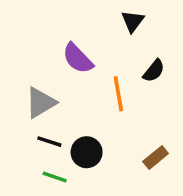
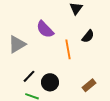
gray triangle: (41, 103) -> (17, 44), moved
black line: (49, 142) -> (29, 76), turned -64

